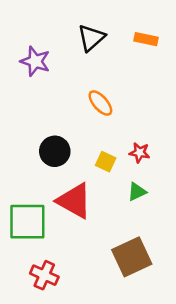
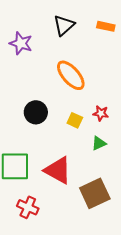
orange ellipse: (100, 103) -> (71, 75), size x1.5
red triangle: (74, 201) -> (58, 170), moved

